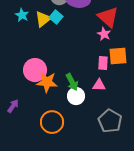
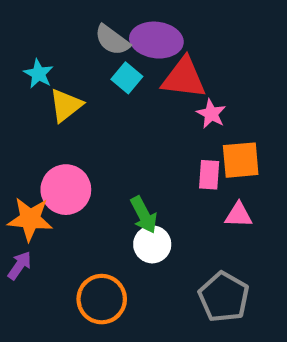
cyan square: (56, 17) -> (127, 78), moved
red triangle: (108, 17) -> (184, 78), moved, turned -35
yellow triangle: (43, 19) -> (66, 105), moved
orange star: (47, 82) -> (30, 219), moved
pink triangle: (99, 85) -> (239, 215), moved

